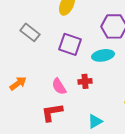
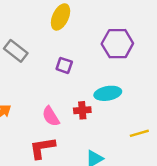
purple square: (70, 44) -> (64, 65), size x0.6
cyan ellipse: (103, 55) -> (108, 93), moved

